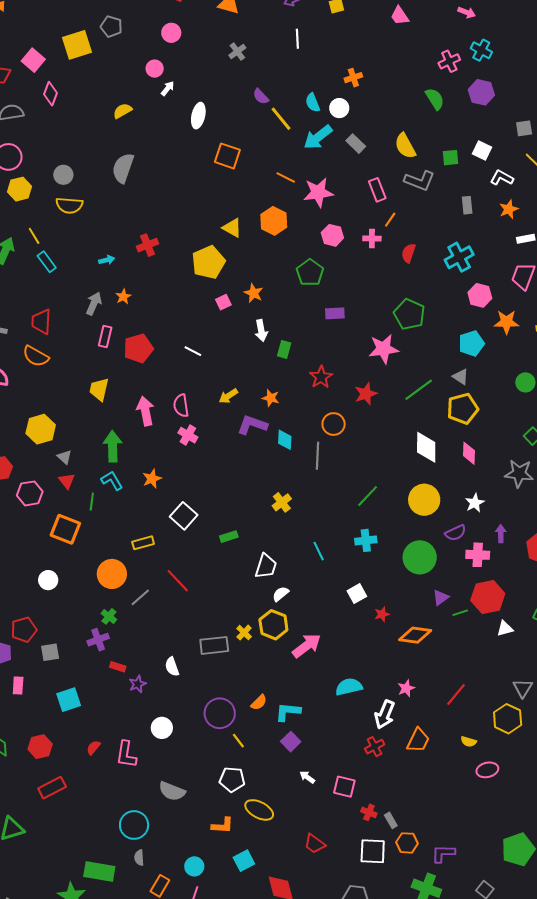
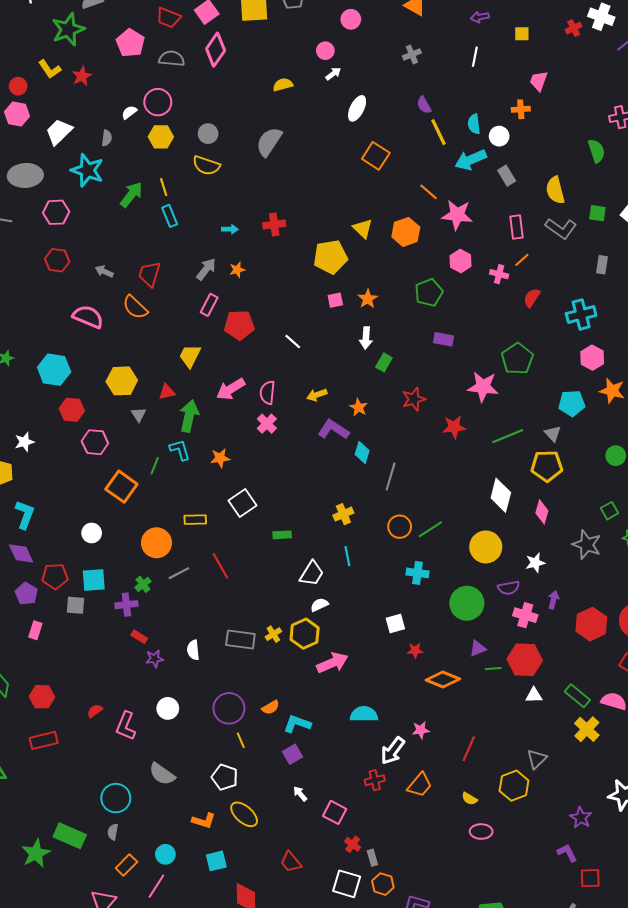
pink trapezoid: (400, 16) -> (539, 81), moved, turned 40
pink diamond: (51, 94) -> (216, 50), size x1.4
pink arrow: (145, 411) -> (231, 389), turned -124
orange circle: (334, 424) -> (400, 527), moved
red triangle: (67, 481) -> (167, 392), moved, turned 42
cyan line: (319, 551) -> (347, 556), moved
red line: (456, 695) -> (469, 749), turned -30
cyan square: (69, 700) -> (94, 580), moved

